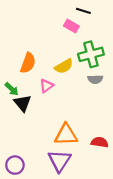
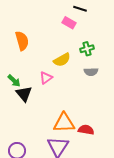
green cross: (91, 54) -> (87, 49), size x0.6
orange semicircle: (28, 63) -> (22, 41), moved, turned -36
red semicircle: (100, 142) -> (86, 130), moved

